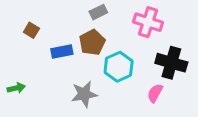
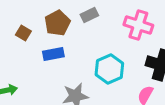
brown pentagon: (92, 42) -> (57, 23), moved

